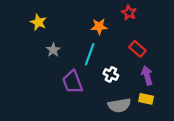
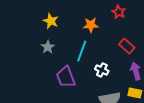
yellow star: (38, 22) -> (51, 21), moved

